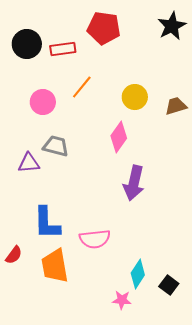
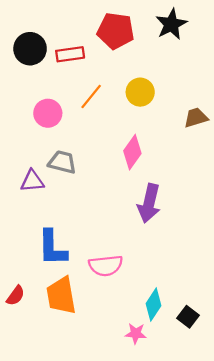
black star: (172, 26) -> (171, 24), moved
yellow circle: (135, 97) -> (140, 92), moved
red semicircle: (14, 255) -> (16, 296), moved

